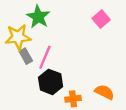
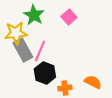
pink square: (101, 19) -> (69, 17), moved
gray rectangle: (26, 56) -> (23, 50), size x1.6

